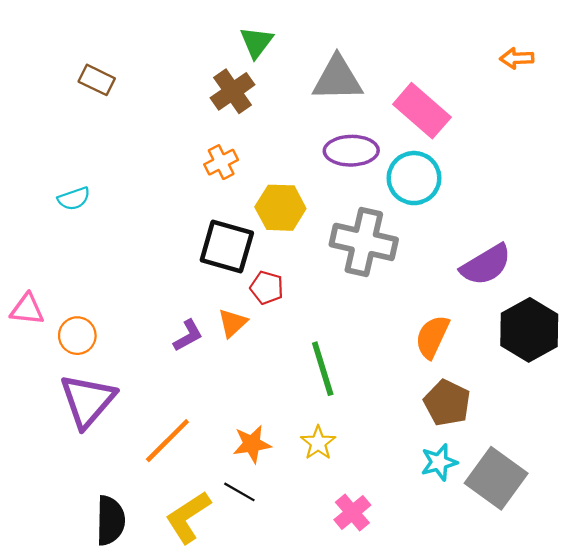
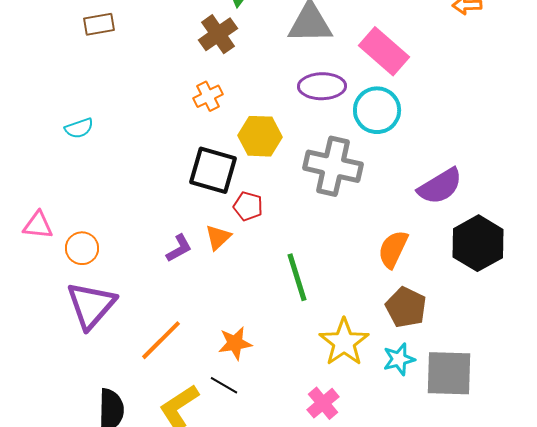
brown rectangle: (97, 80) -> (99, 24), turned -36
yellow star: (318, 443) -> (344, 342), moved, size x1.6
gray square: (496, 478) -> (449, 373), turned -34

